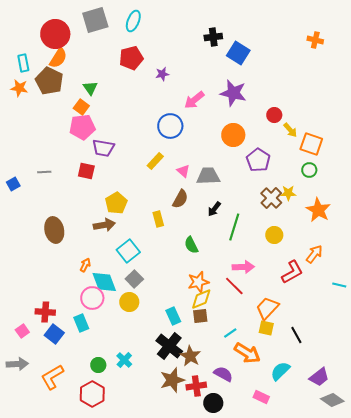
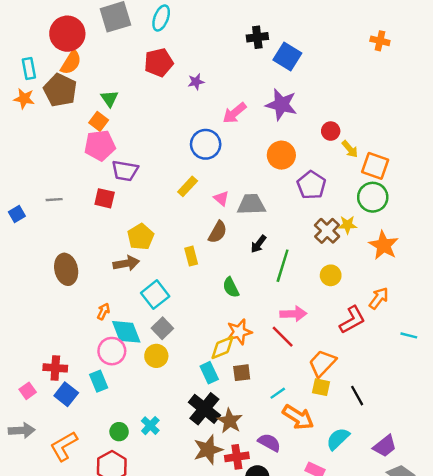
green circle: (309, 170) -> (373, 197), size x1.6
yellow diamond: (201, 299) -> (222, 347), moved

